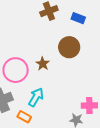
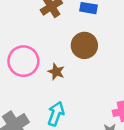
pink circle: (16, 70) -> (23, 61), moved

